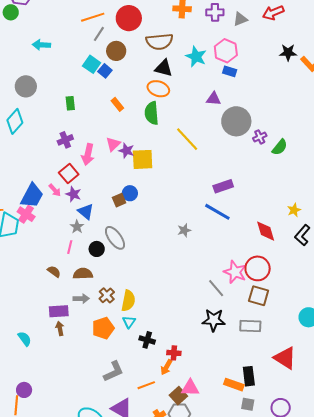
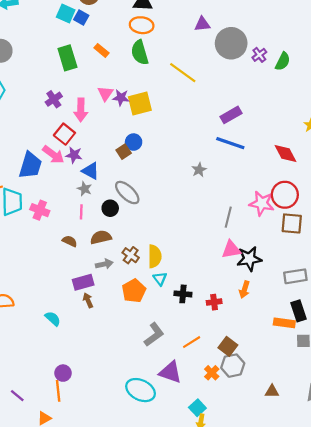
green rectangle: (70, 103) -> (67, 58), moved, size x1.6
pink arrow: (55, 190) -> (53, 155), size x1.5
pink cross: (26, 214) -> (40, 210), moved
gray line: (216, 288) -> (228, 217), moved, turned 66
gray rectangle: (250, 326) -> (295, 276), moved
orange arrow: (166, 367) -> (244, 290), moved
pink triangle: (190, 388) -> (231, 250), moved

